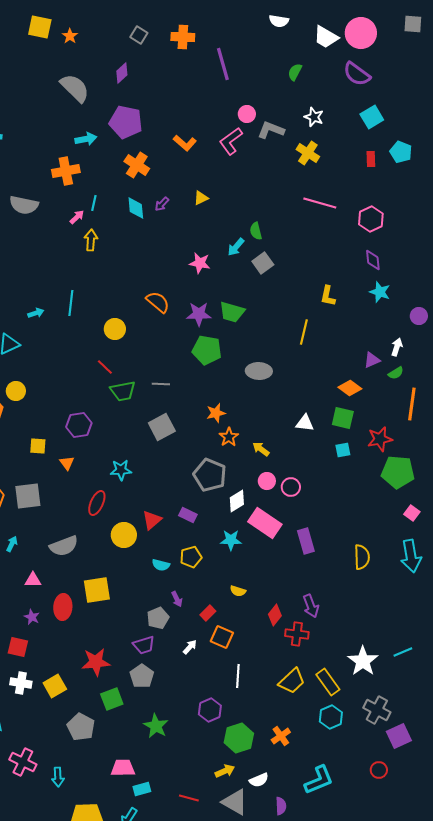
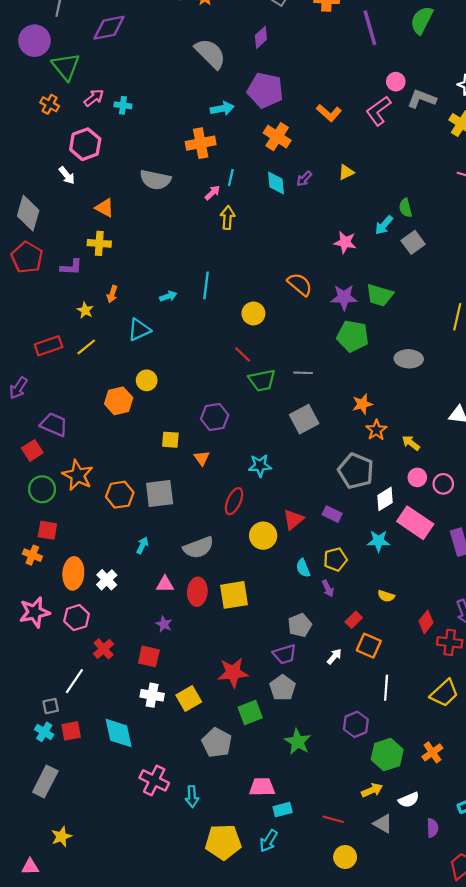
green semicircle: (295, 72) -> (422, 20), moved, size x1.5
cyan semicircle: (161, 565) -> (303, 568), turned 54
purple arrow: (177, 599) -> (328, 588), moved
red ellipse: (63, 607) -> (197, 592), moved
gray triangle: (235, 802) -> (383, 824), size x0.7

